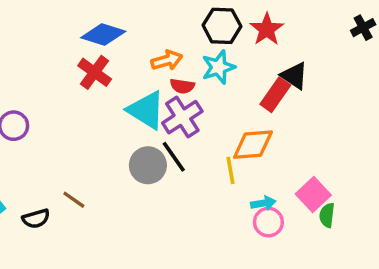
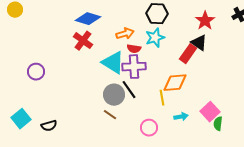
red star: (267, 29) -> (205, 21), moved
purple cross: (182, 117) -> (134, 67), turned 30
brown line: (74, 200) -> (110, 115), moved
pink circle: (268, 222) -> (149, 128), moved

